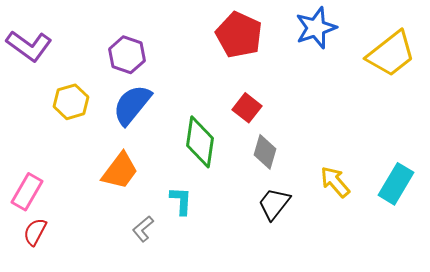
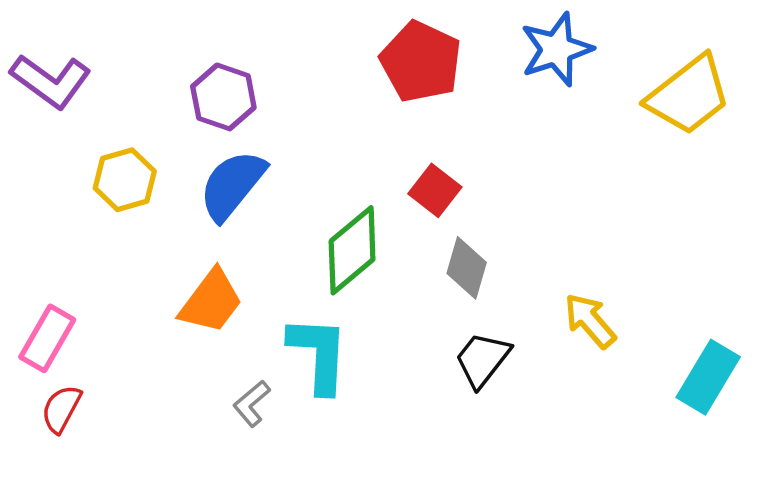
green diamond: (200, 142) -> (352, 250), turned 42
cyan rectangle: (396, 184) -> (708, 377), moved
cyan L-shape: (181, 201) -> (319, 354), size x1.6

